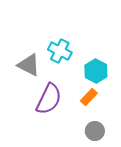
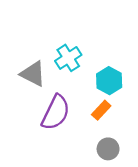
cyan cross: (60, 51) -> (68, 58), turned 30

